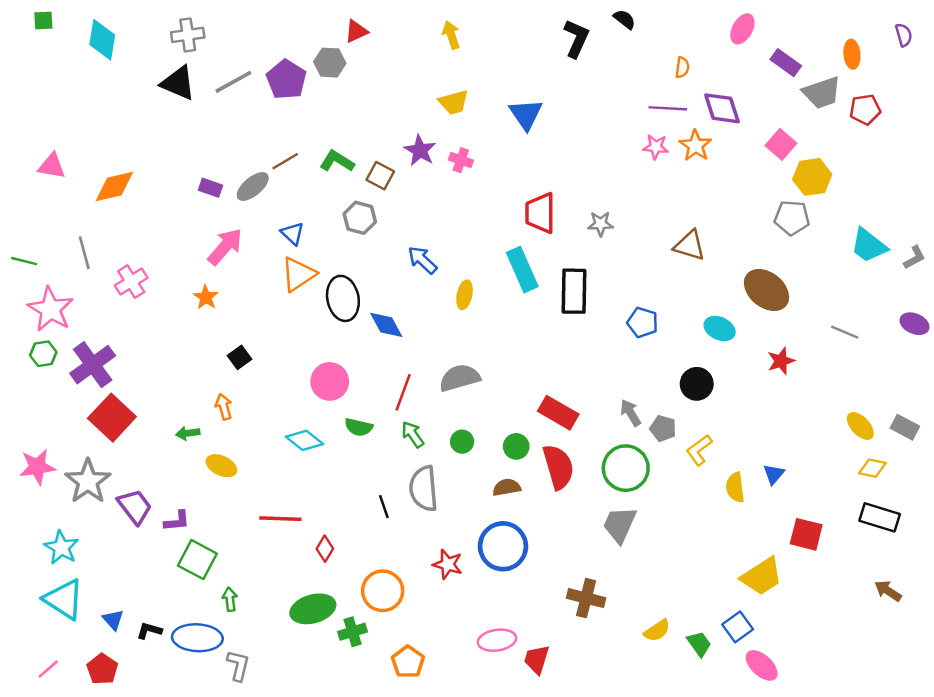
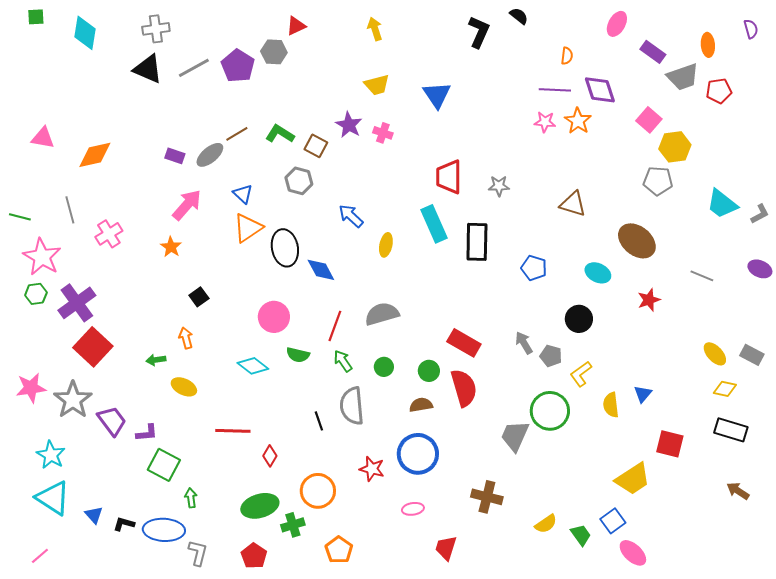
green circle: (626, 468) -> (550, 411), moved
pink ellipse: (497, 640) -> (413, 509), moved, size x0.7
red pentagon: (102, 669) -> (254, 556), moved

